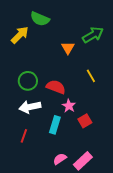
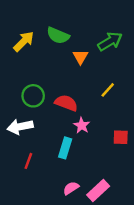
green semicircle: (40, 19) -> (58, 35), moved
yellow line: (91, 76) -> (108, 90), turned 72
white arrow: (30, 107) -> (20, 127), moved
red square: (85, 121) -> (121, 137), moved, turned 32

